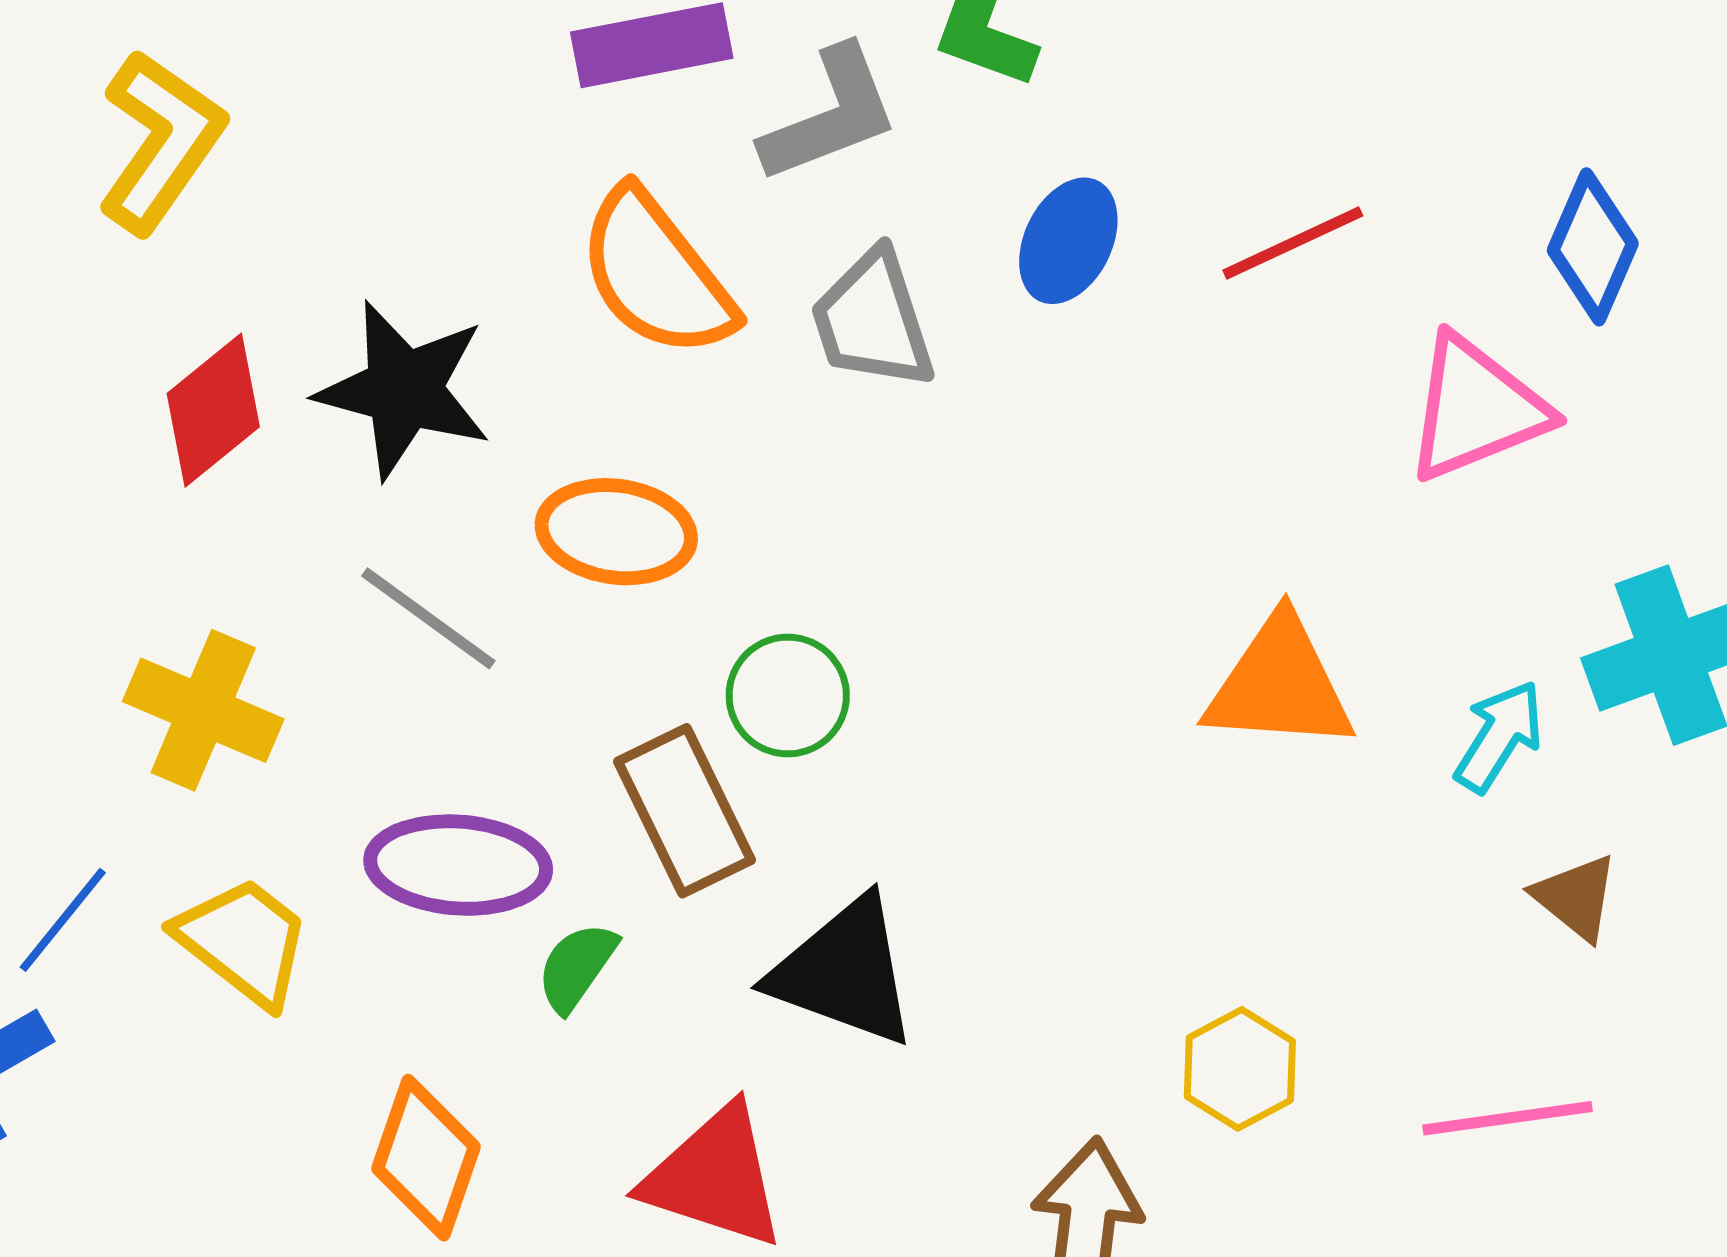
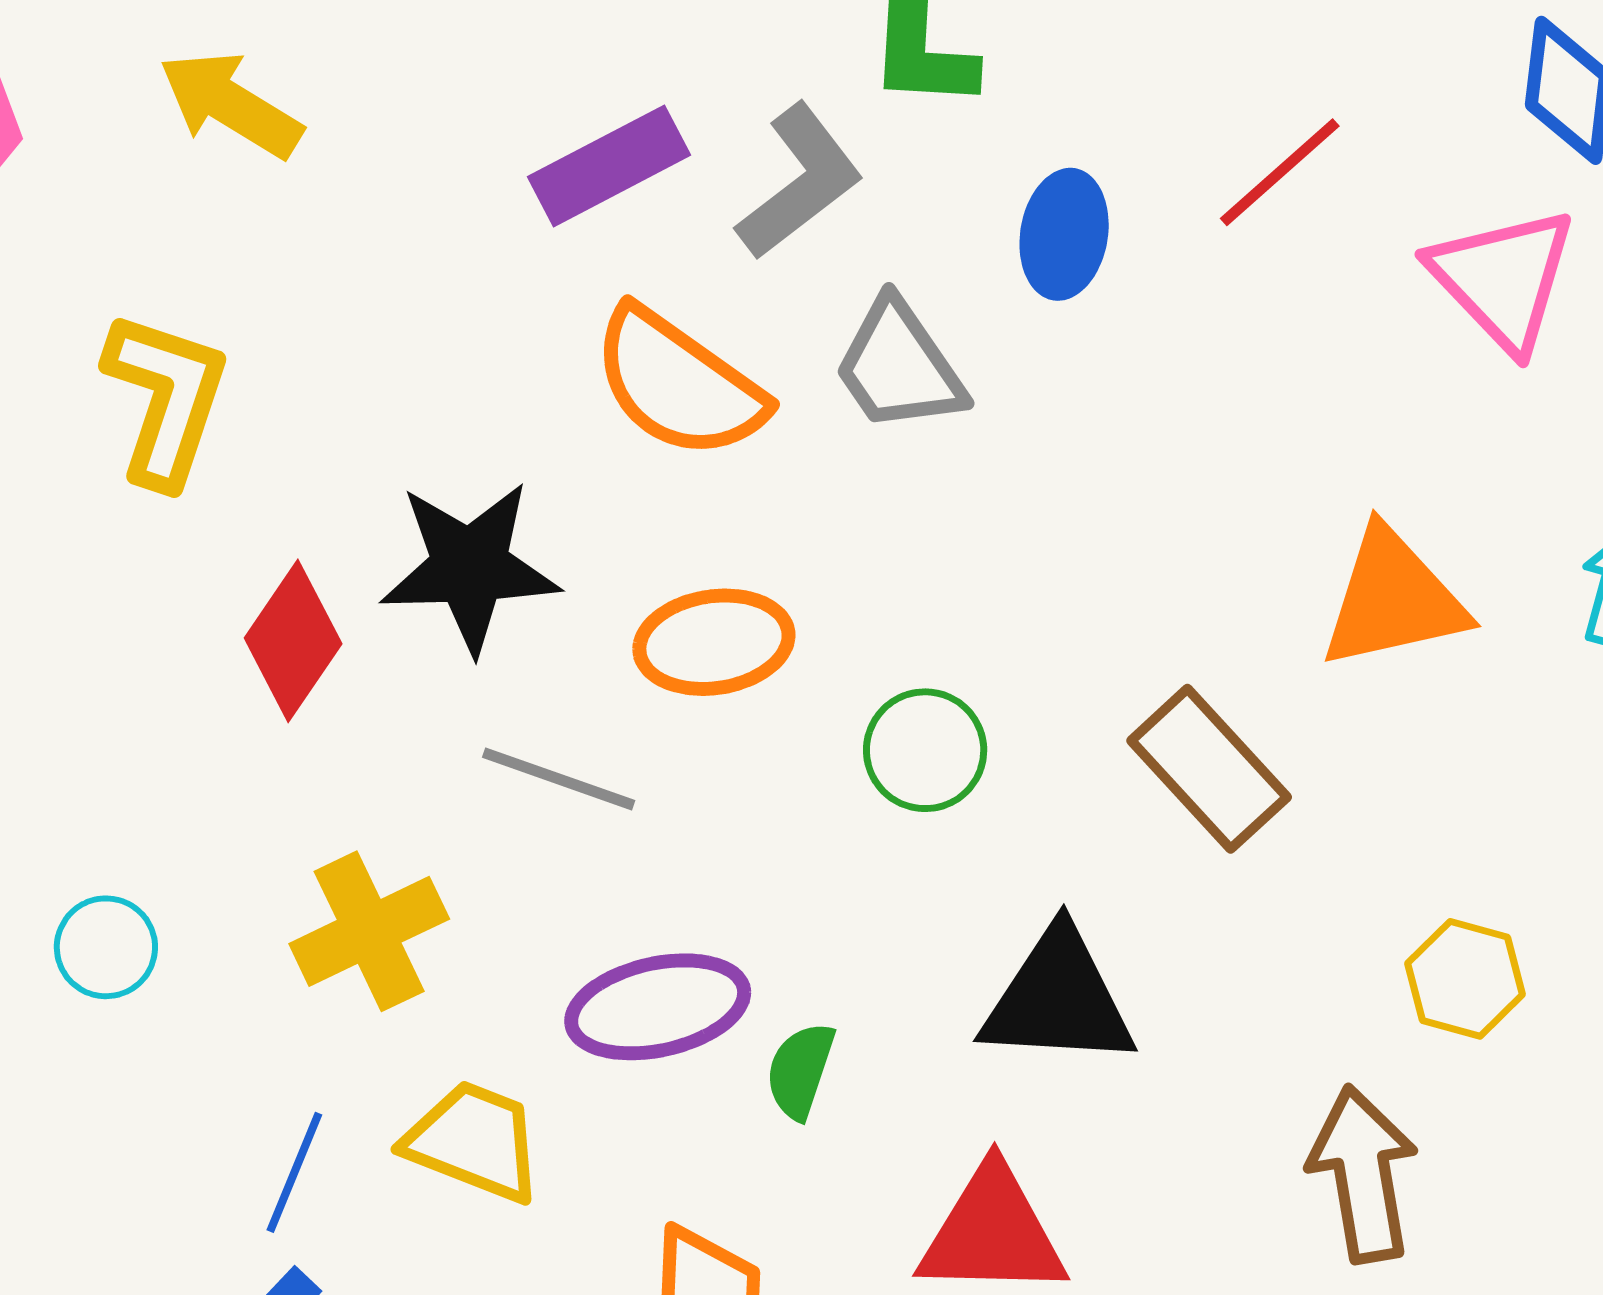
pink triangle: (1476, 409) -> (1503, 279), turned -35
yellow cross: (203, 710) -> (369, 931), turned -32
brown rectangle: (684, 811) -> (1209, 769), moved

